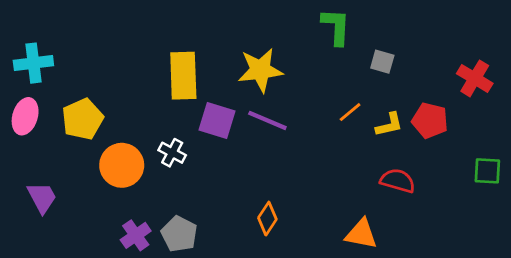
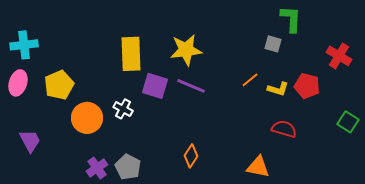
green L-shape: (336, 27) -> (291, 19), moved
yellow L-shape: (389, 125) -> (278, 89), turned 30
green square: (487, 171) -> (348, 122), turned 30

